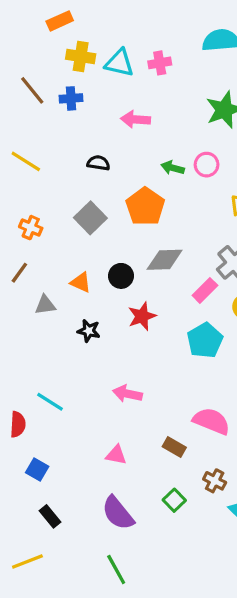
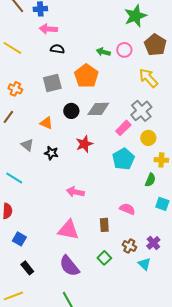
pink arrow: (136, 119) -> (48, 29), moved
gray square: (90, 218) -> (52, 83), turned 30
black circle: (121, 276) -> (71, 111), moved
gray triangle: (45, 305) -> (27, 145), moved, turned 48
cyan line: (50, 402) -> (14, 178), moved
pink semicircle: (211, 421) -> (127, 209), size x0.7
brown rectangle: (174, 447) -> (104, 225), turned 56
pink triangle: (116, 455) -> (68, 230), size x1.6

